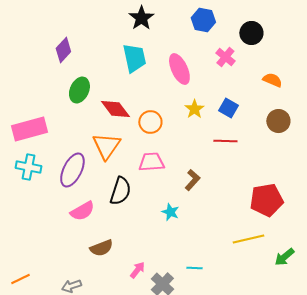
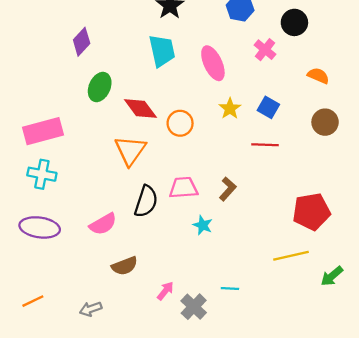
pink trapezoid: (151, 162) -> (183, 188), moved
purple ellipse: (72, 170) -> (40, 227), moved, turned 72

